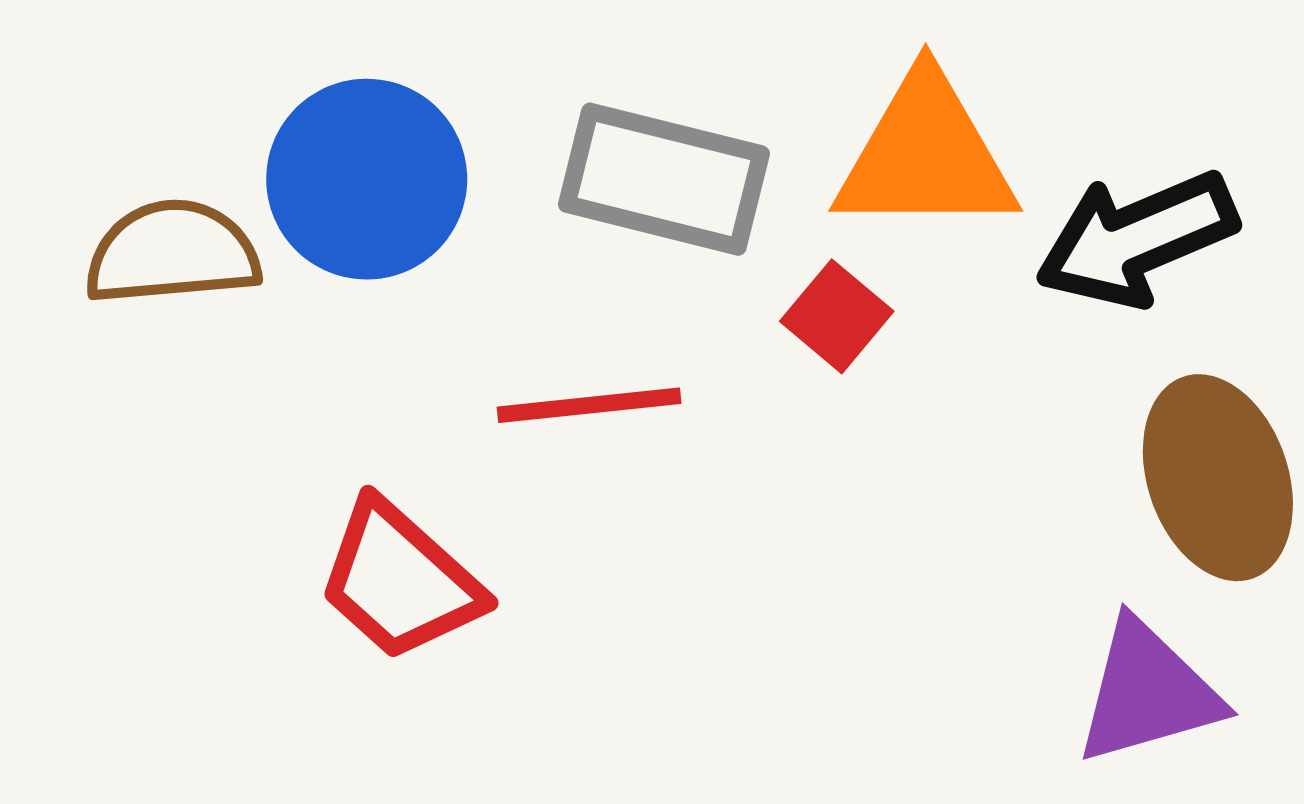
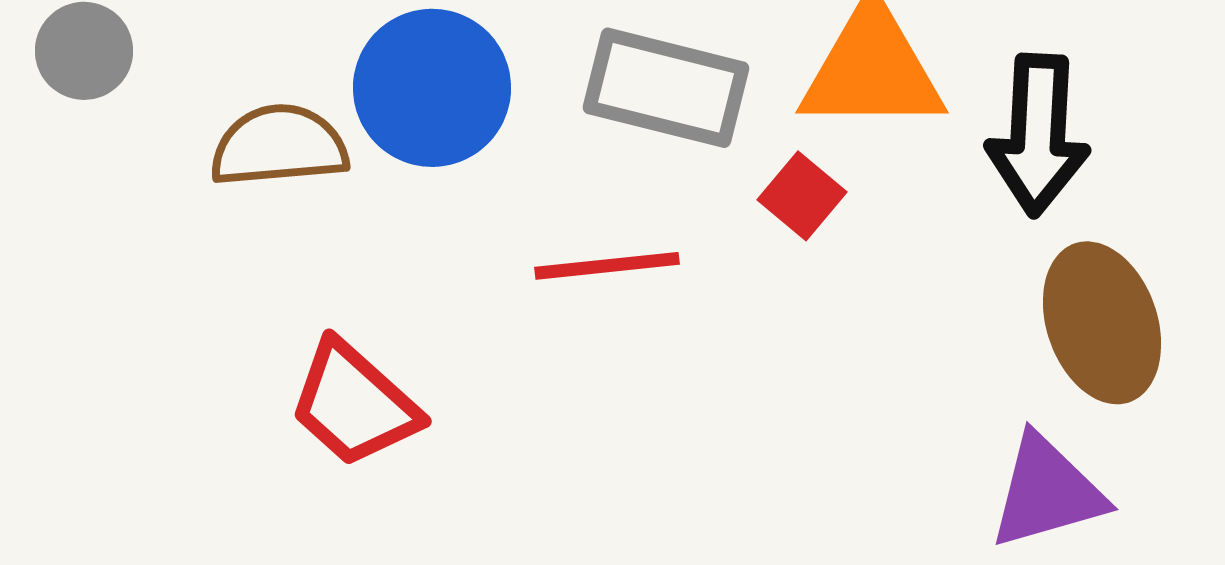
black arrow: (1137, 239) -> (1038, 135), turned -64
red trapezoid: (400, 581) -> (354, 404), moved

